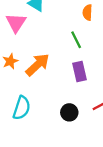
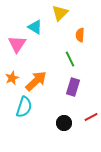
purple rectangle: (80, 72) -> (73, 87), turned 30
cyan semicircle: (22, 108) -> (24, 107), moved

